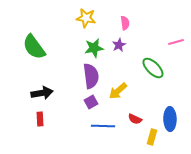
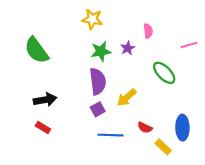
pink semicircle: (125, 23) -> (148, 31), moved
red rectangle: (40, 119) -> (43, 128), turned -56
yellow rectangle: (152, 137) -> (163, 147), turned -63

